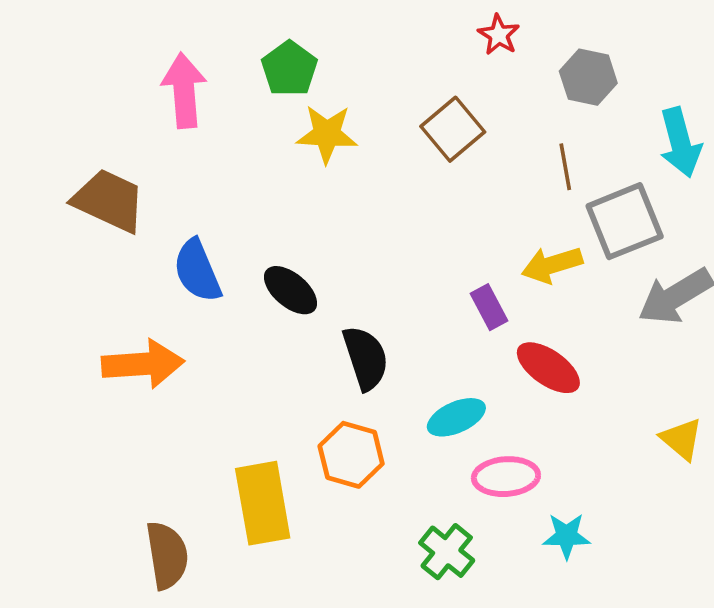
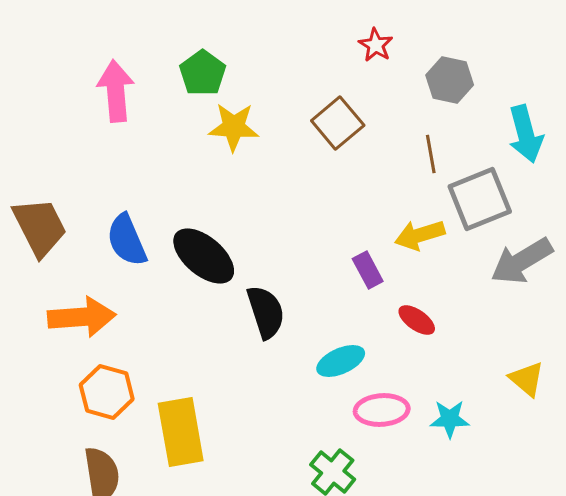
brown trapezoid: (109, 201) -> (40, 227), moved, turned 38
black ellipse: (291, 290) -> (204, 256), size x1.4
red ellipse: (548, 368) -> (417, 320), size x0.7
orange hexagon: (351, 455) -> (107, 392), moved
cyan star: (567, 536) -> (450, 419), moved

